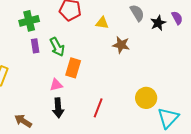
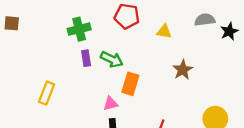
gray semicircle: (137, 13) -> (205, 20), turned -66
brown star: (121, 45) -> (183, 70), moved, turned 30
green arrow: (57, 47) -> (112, 59), turned -36

